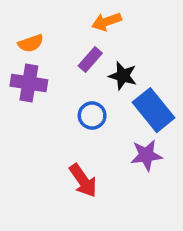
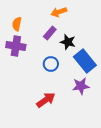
orange semicircle: (31, 43) -> (17, 24), turned 120
red arrow: (83, 181) -> (46, 100), turned -90

